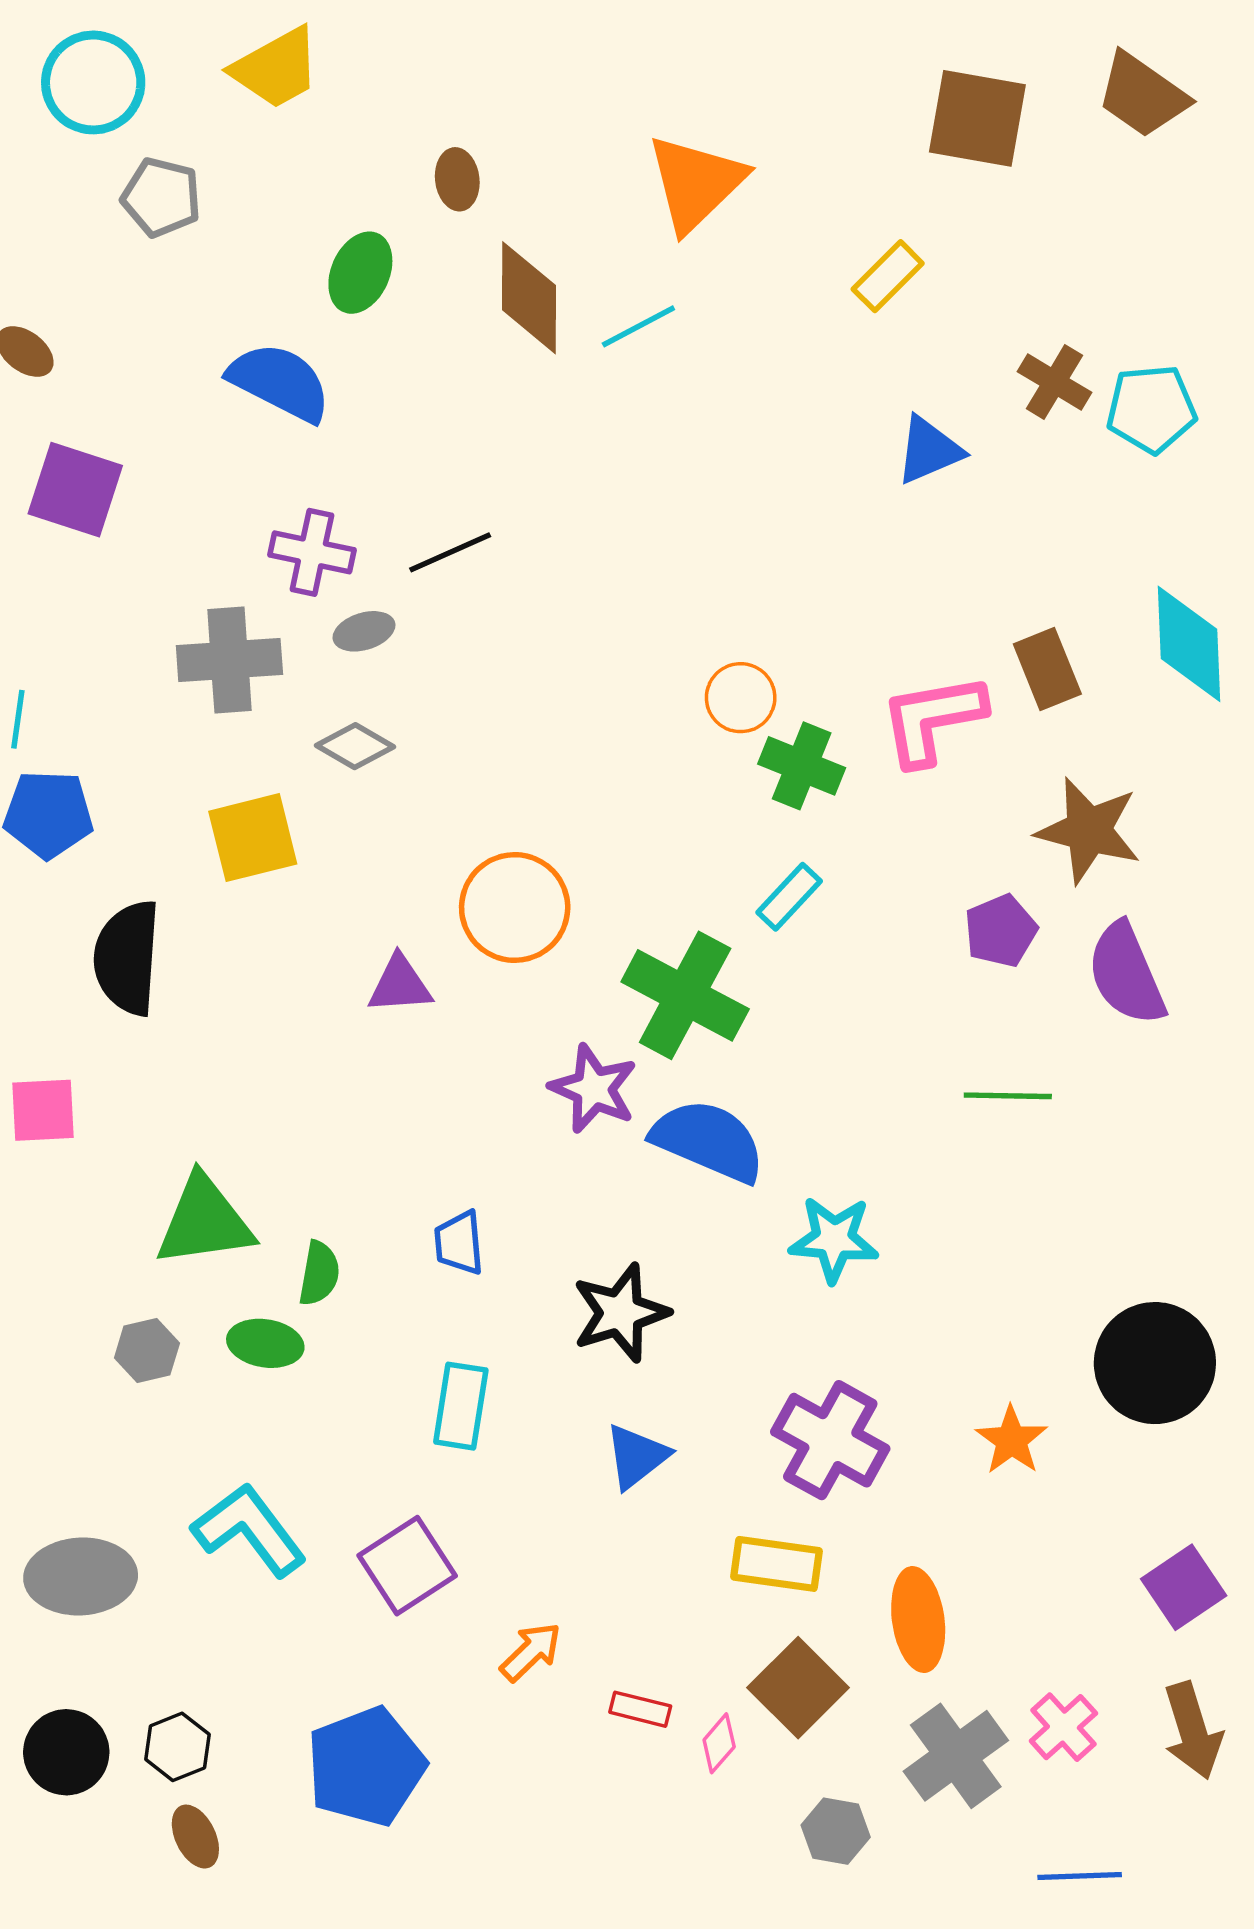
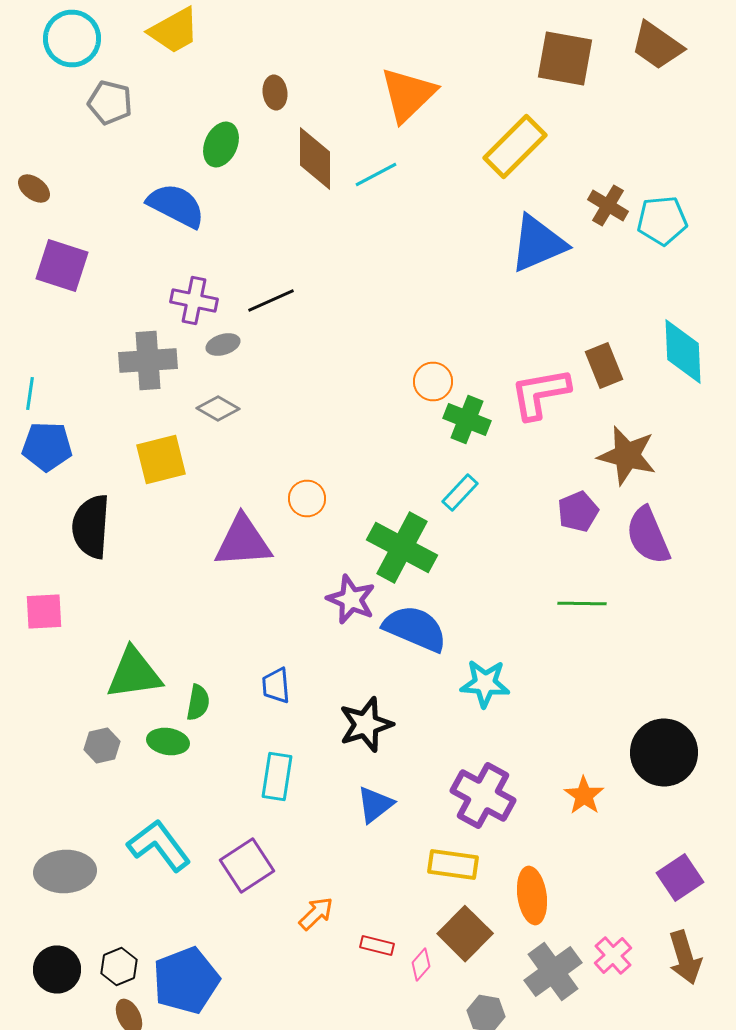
yellow rectangle: (888, 276) -> (515, 146), size x1.6
blue triangle: (929, 450) -> (538, 244), size x1.5
orange circle: (515, 908) -> (307, 498), size x0.6
purple triangle: (400, 985) -> (243, 542), size x1.6
blue pentagon: (366, 1767) -> (186, 980), moved

